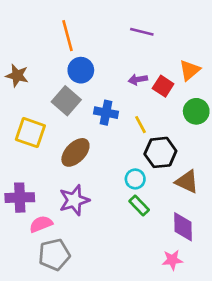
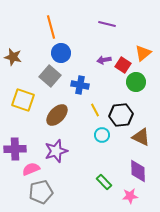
green circle: (196, 111) -> (136, 82), moved
yellow line: (140, 125) -> (95, 110), moved
green rectangle: (139, 206) -> (104, 182), moved

